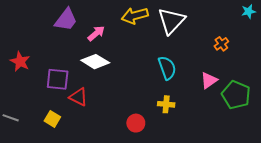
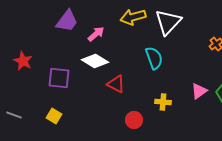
cyan semicircle: (167, 68) -> (154, 58), moved
pink triangle: (209, 80) -> (199, 91), moved
red triangle: (78, 97) -> (116, 84), moved

